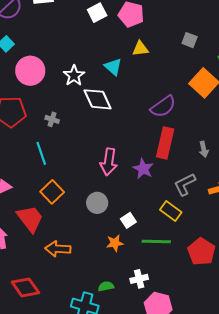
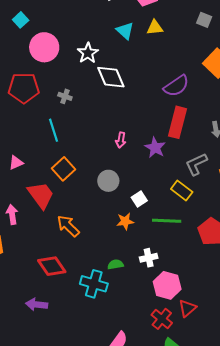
cyan triangle: (113, 67) -> (125, 31), moved
pink arrow: (109, 162) -> (121, 140), size x0.6
orange arrow: (58, 249) -> (68, 226), turned 40
red diamond: (25, 287) -> (52, 266), moved

